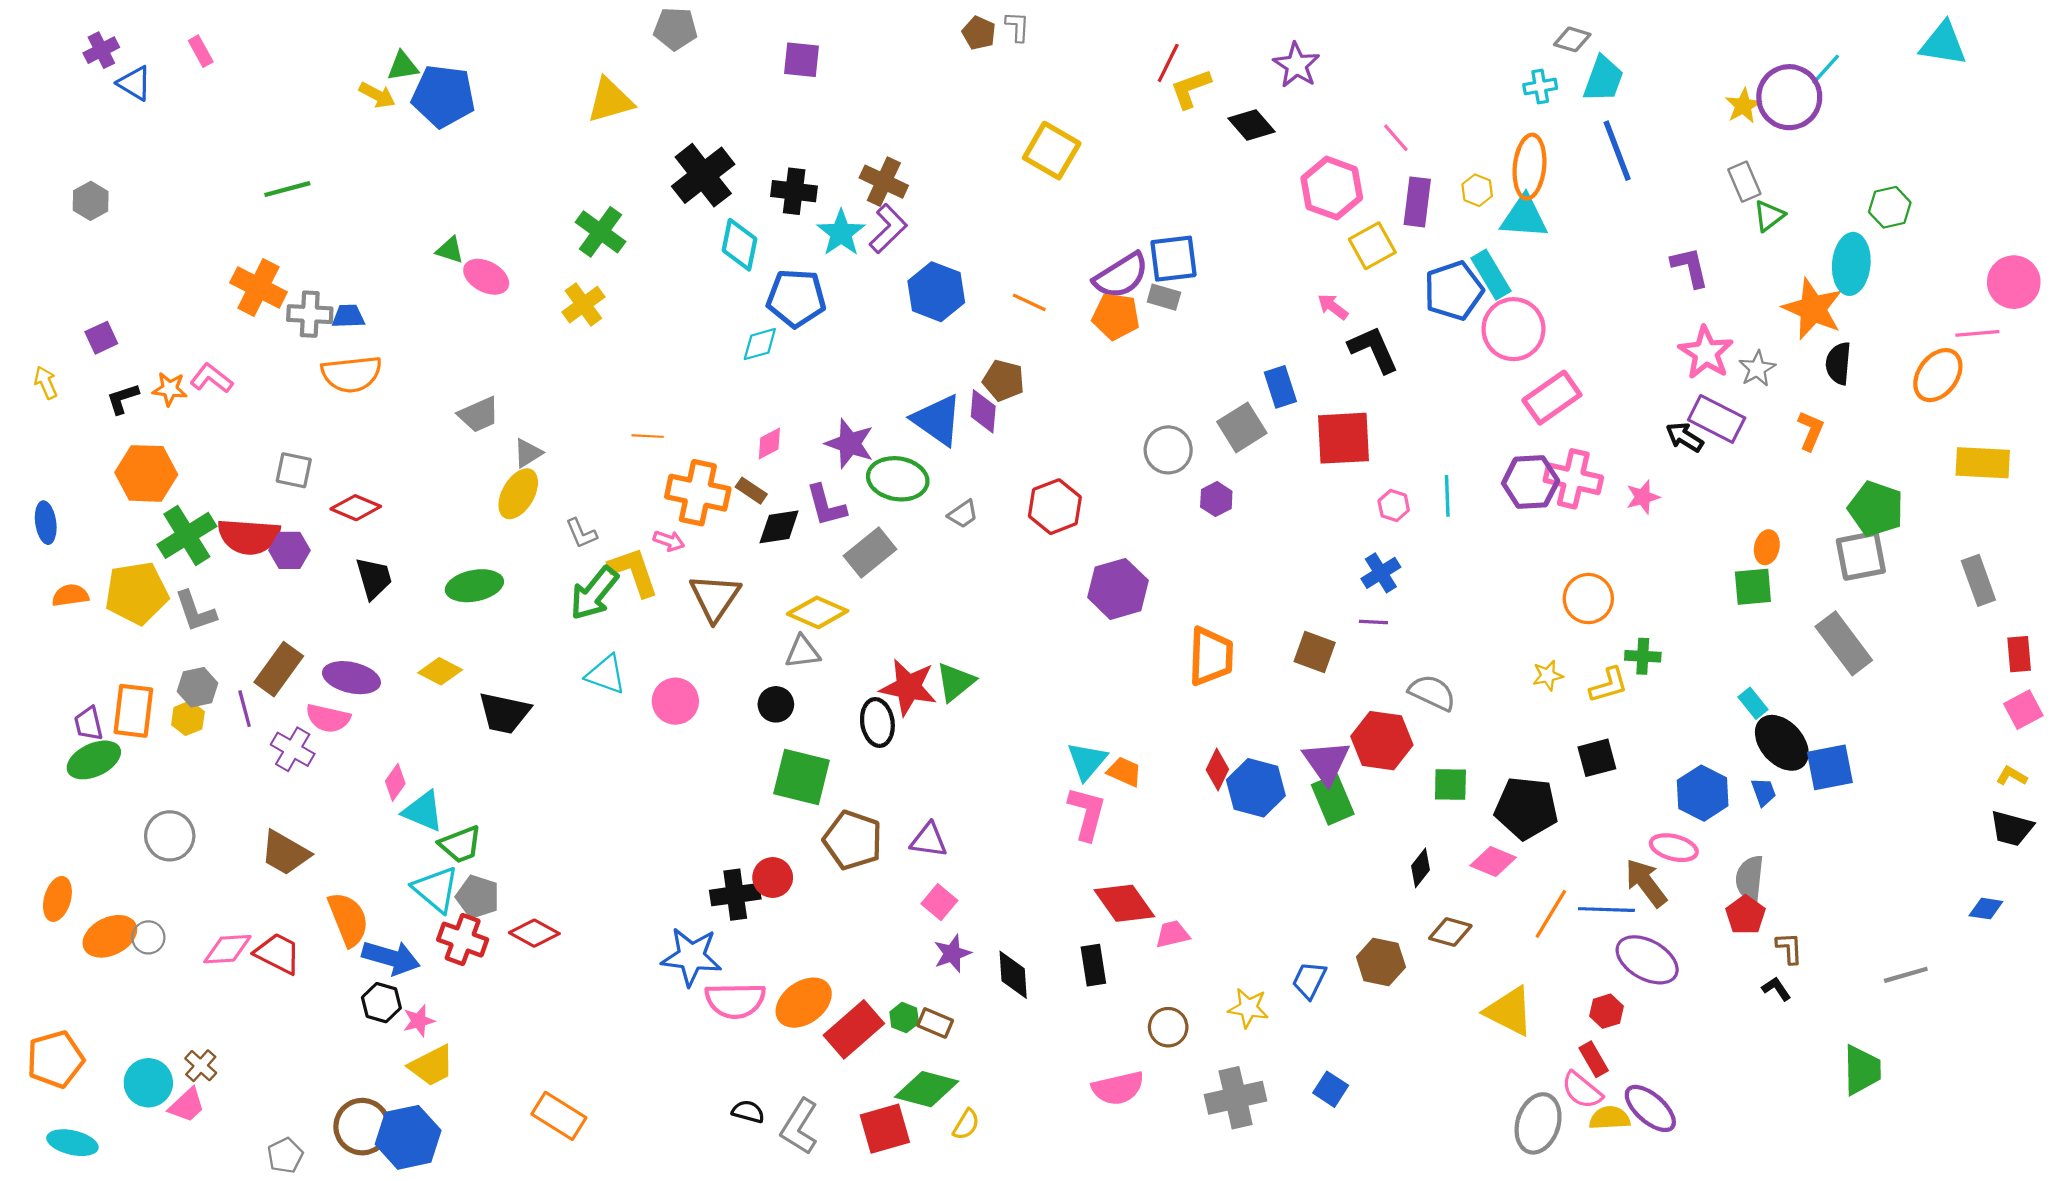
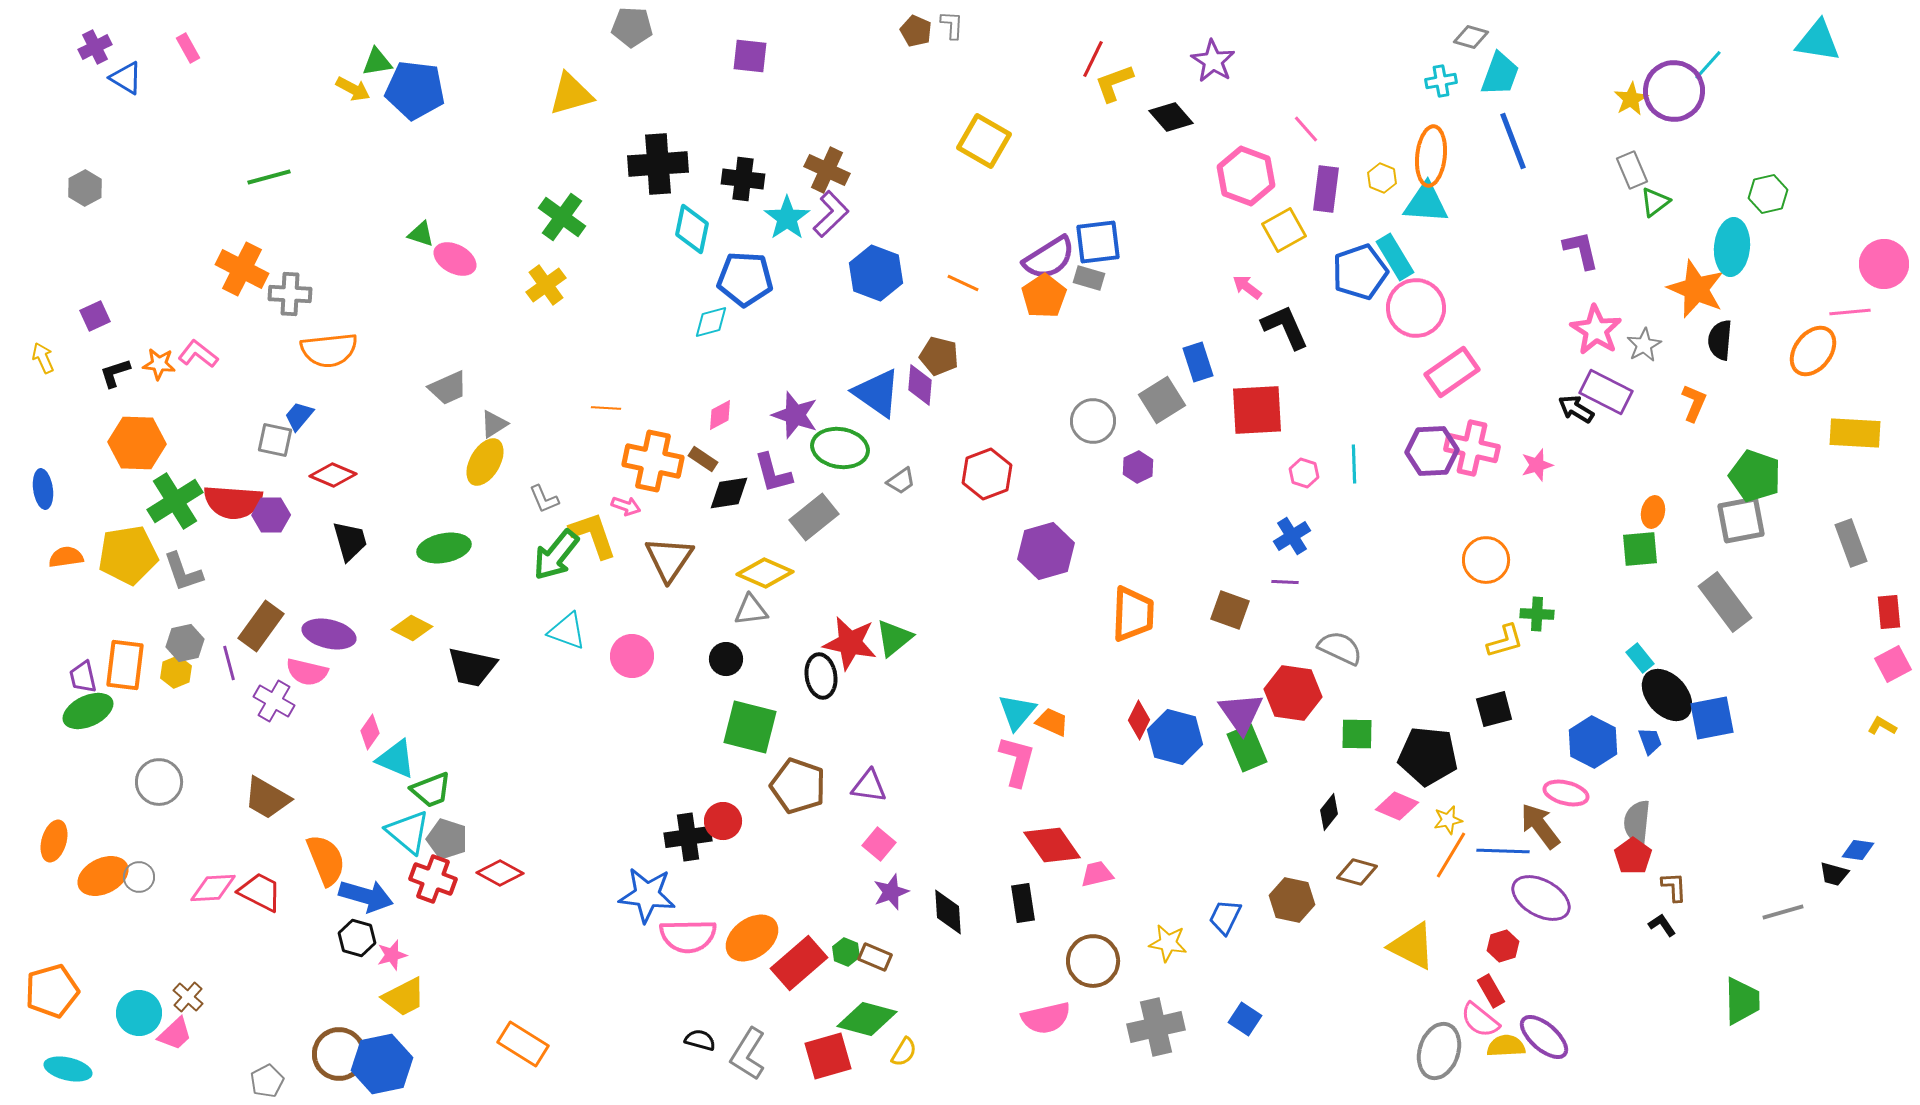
black cross: (703, 175) -> (658, 164), turned 34
blue trapezoid: (348, 316) -> (299, 416), moved, turned -48
orange pentagon: (1116, 316) -> (1044, 296), turned 30
yellow star: (1548, 675) -> (1448, 820), moved
black trapezoid: (2012, 828) -> (1834, 874), moved, size x0.7
brown circle: (1168, 1027) -> (1093, 961), size x1.4

